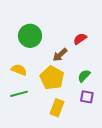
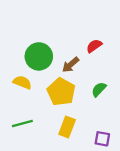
green circle: (30, 36) -> (39, 56), moved
green line: (19, 94) -> (22, 123), moved
purple square: (87, 97) -> (102, 139), moved

